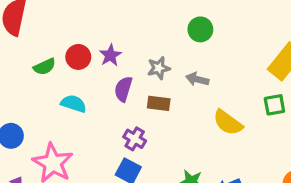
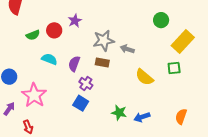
green circle: (200, 29) -> (161, 20), moved
purple star: (110, 55) -> (75, 21), moved
gray star: (159, 68) -> (104, 41), size x1.5
purple semicircle: (123, 89) -> (74, 64), moved

